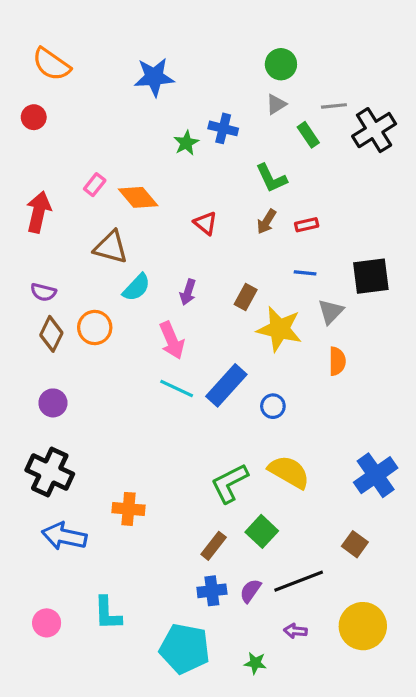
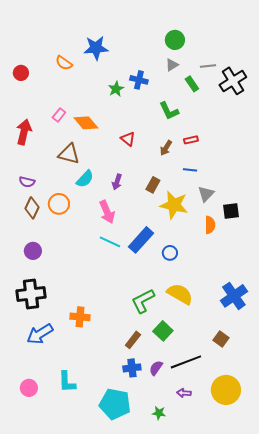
orange semicircle: (51, 64) -> (64, 63), moved, size x0.7
brown arrow: (267, 222) -> (166, 148), moved
black square: (371, 276) -> (231, 211), moved, size x0.7
black cross: (50, 472) -> (31, 294), turned -32
blue arrow: (64, 536) -> (40, 334), turned -44

